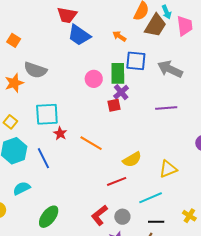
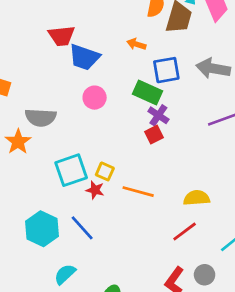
green rectangle: (118, 73) -> (148, 92), turned -50
pink circle: (94, 79) -> (95, 98), moved
yellow square: (10, 122) -> (105, 171), moved
yellow semicircle: (132, 159) -> (197, 198), turned -138

